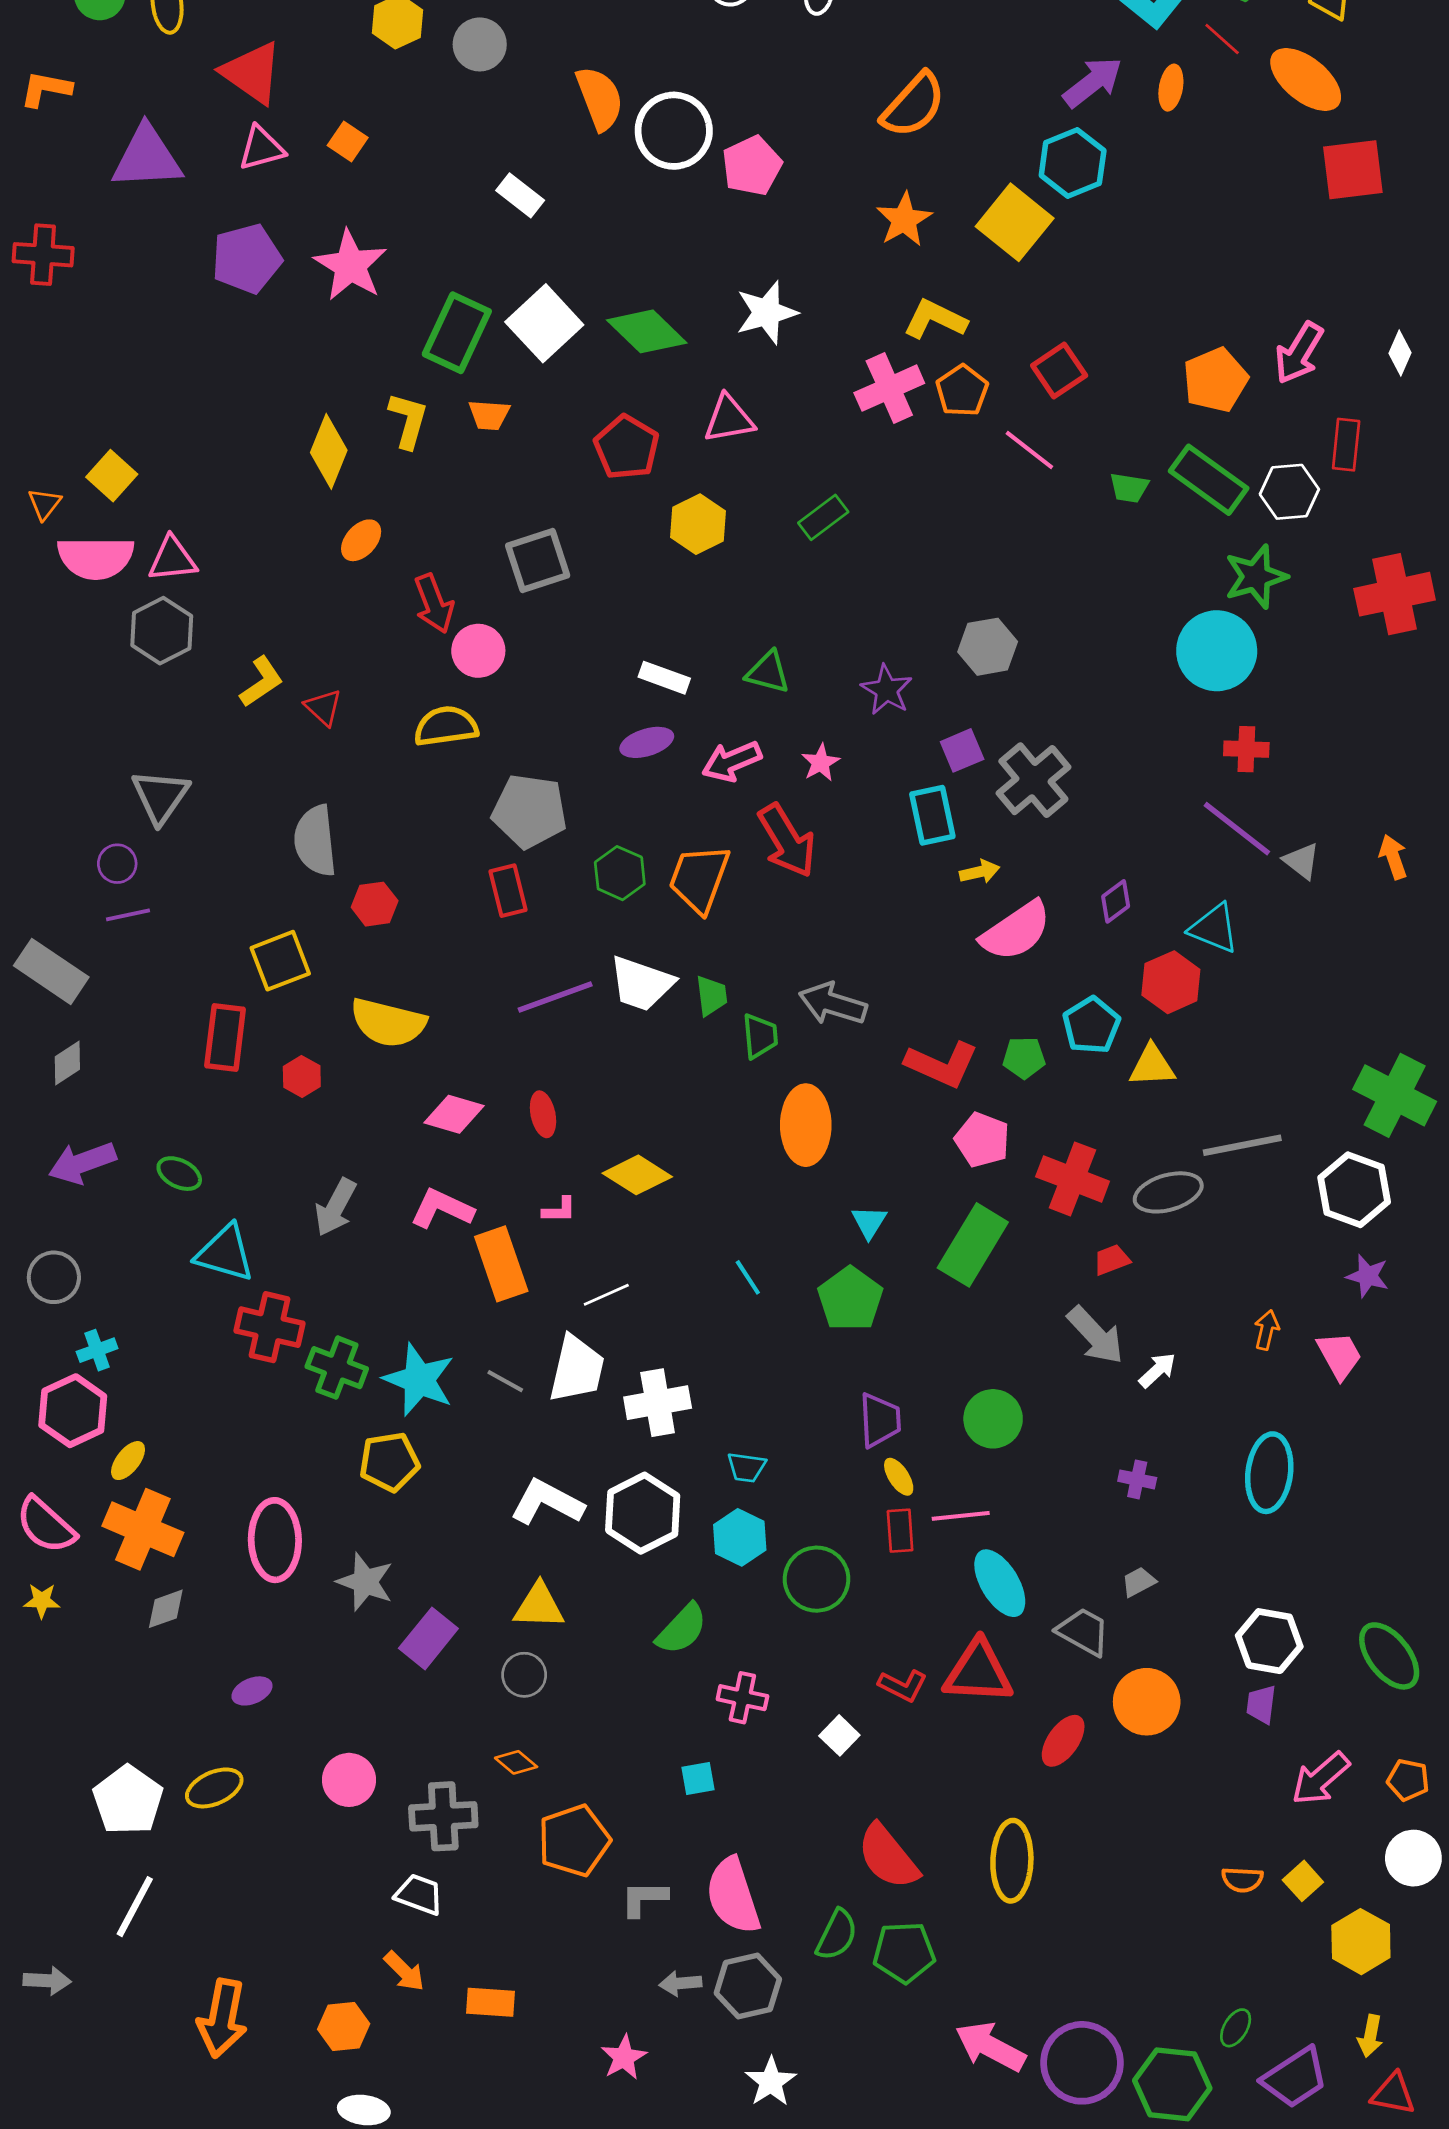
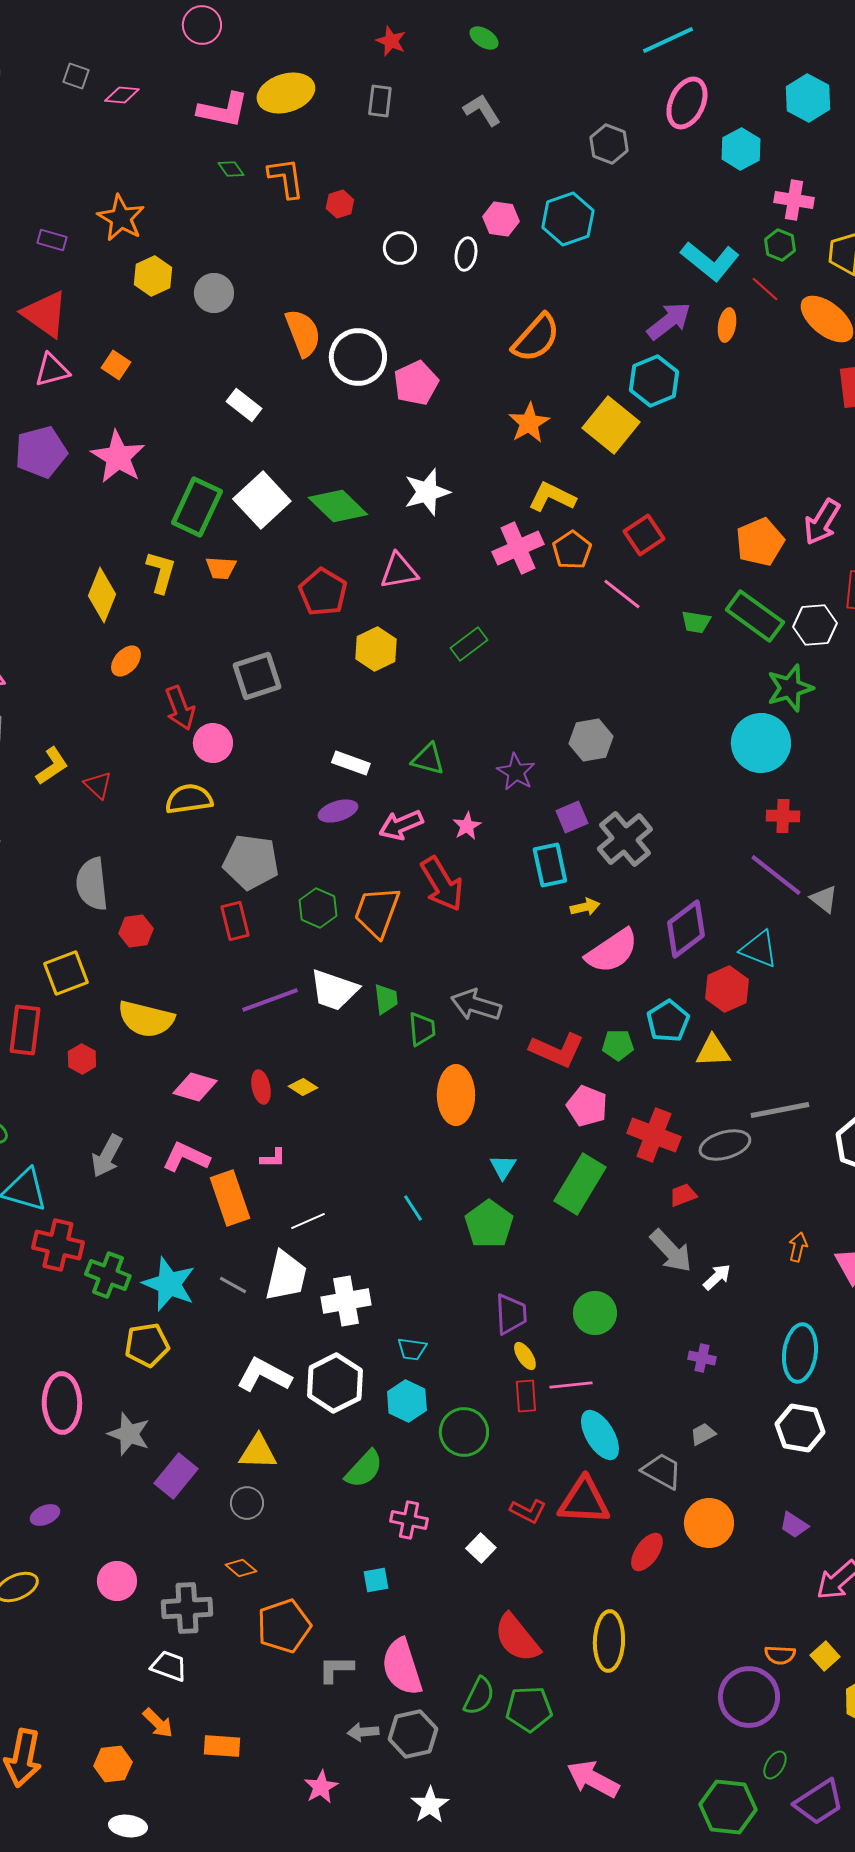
purple diamond: (1116, 901) -> (686, 929), size x1.8
yellow diamond: (637, 1175) -> (303, 1087), moved, size x0.6
white hexagon: (1269, 1641) -> (800, 1428), moved
purple trapezoid: (1261, 1704) -> (794, 1525), turned -64
purple circle: (1082, 2063) -> (749, 1697), moved

